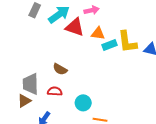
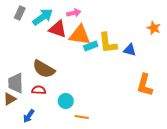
orange triangle: (98, 33) -> (80, 35), size x1.6
brown semicircle: (60, 69) -> (44, 69), size x1.6

